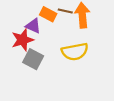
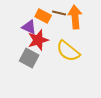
red star: (22, 40) -> (38, 40), moved
yellow semicircle: (75, 52) -> (68, 51), turned 50

